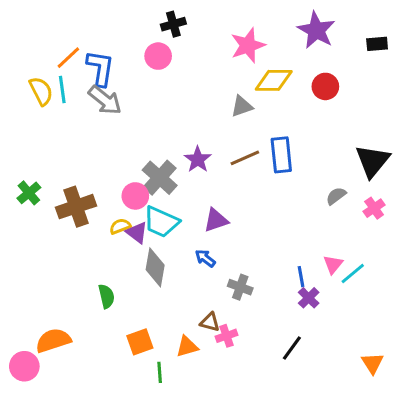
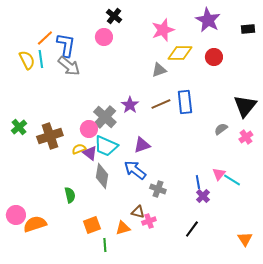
black cross: (173, 24) -> (114, 16), turned -35
blue arrow: (205, 258) -> (135, 170), size x1.6
cyan line: (353, 273) -> (232, 180), turned 72
pink circle: (24, 366) -> (16, 215), moved

